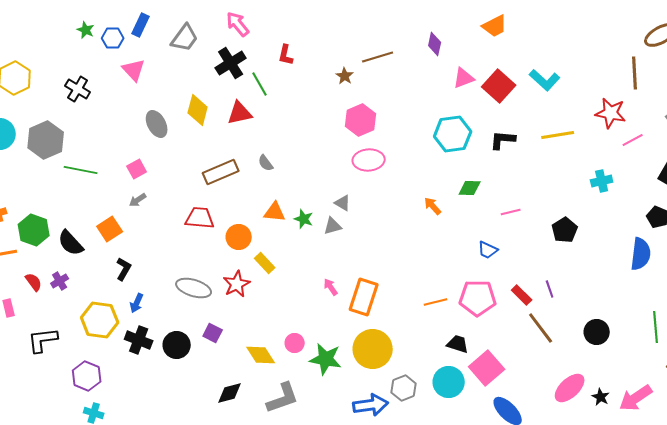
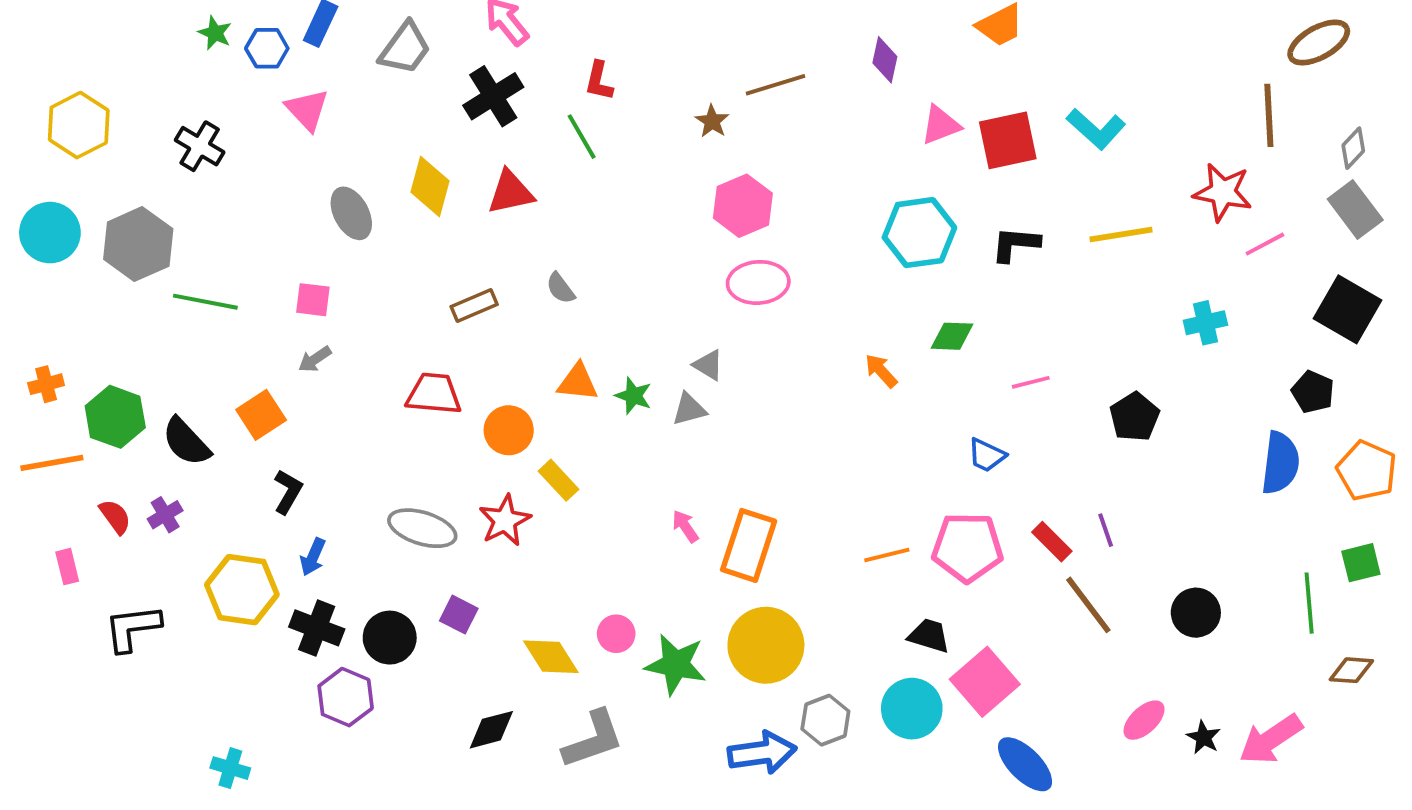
green line: (260, 84) -> (582, 137), moved
red square: (499, 86) -> (1008, 140), turned 36
pink square: (137, 169) -> (313, 300), turned 36
brown rectangle: (221, 172) -> (474, 305), size x0.7
purple hexagon: (87, 376) -> (346, 697), moved
pink ellipse: (570, 388) -> (1144, 720), size x0.7

